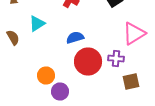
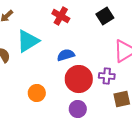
cyan triangle: (37, 24) -> (28, 41), size x1.4
purple circle: (60, 92) -> (78, 109), moved

